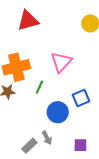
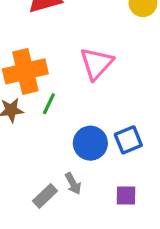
green line: (39, 87) -> (49, 104), moved
blue square: (81, 98) -> (128, 140), moved

